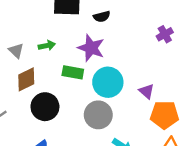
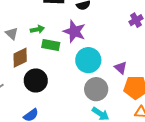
green rectangle: (73, 72) -> (51, 45), moved
gray circle: (98, 115) -> (96, 89), moved

